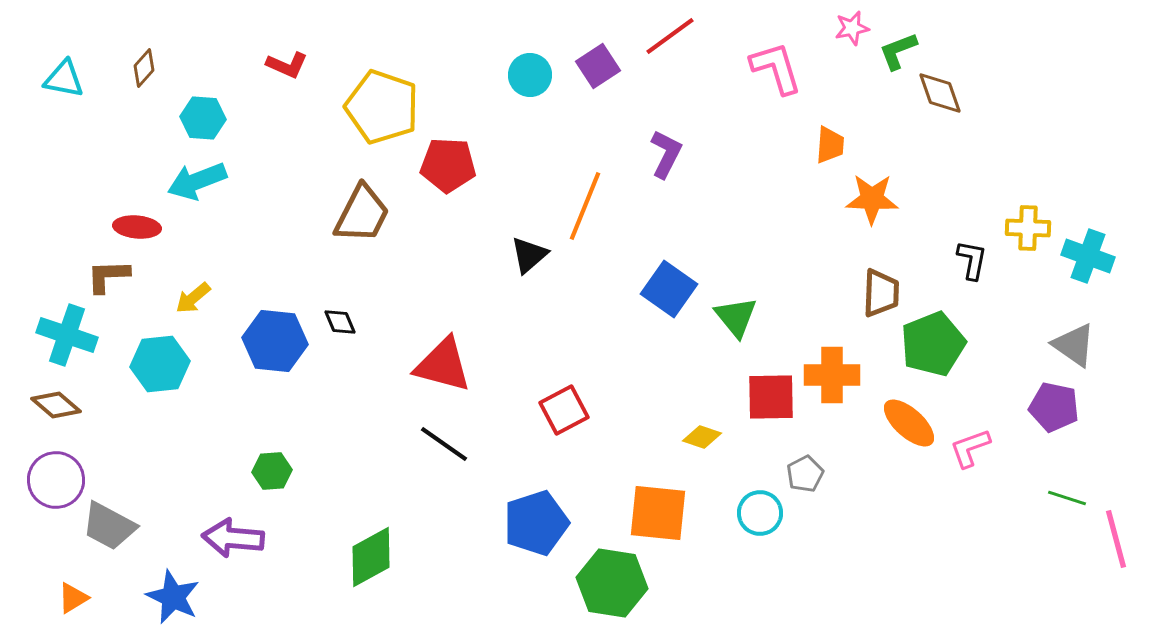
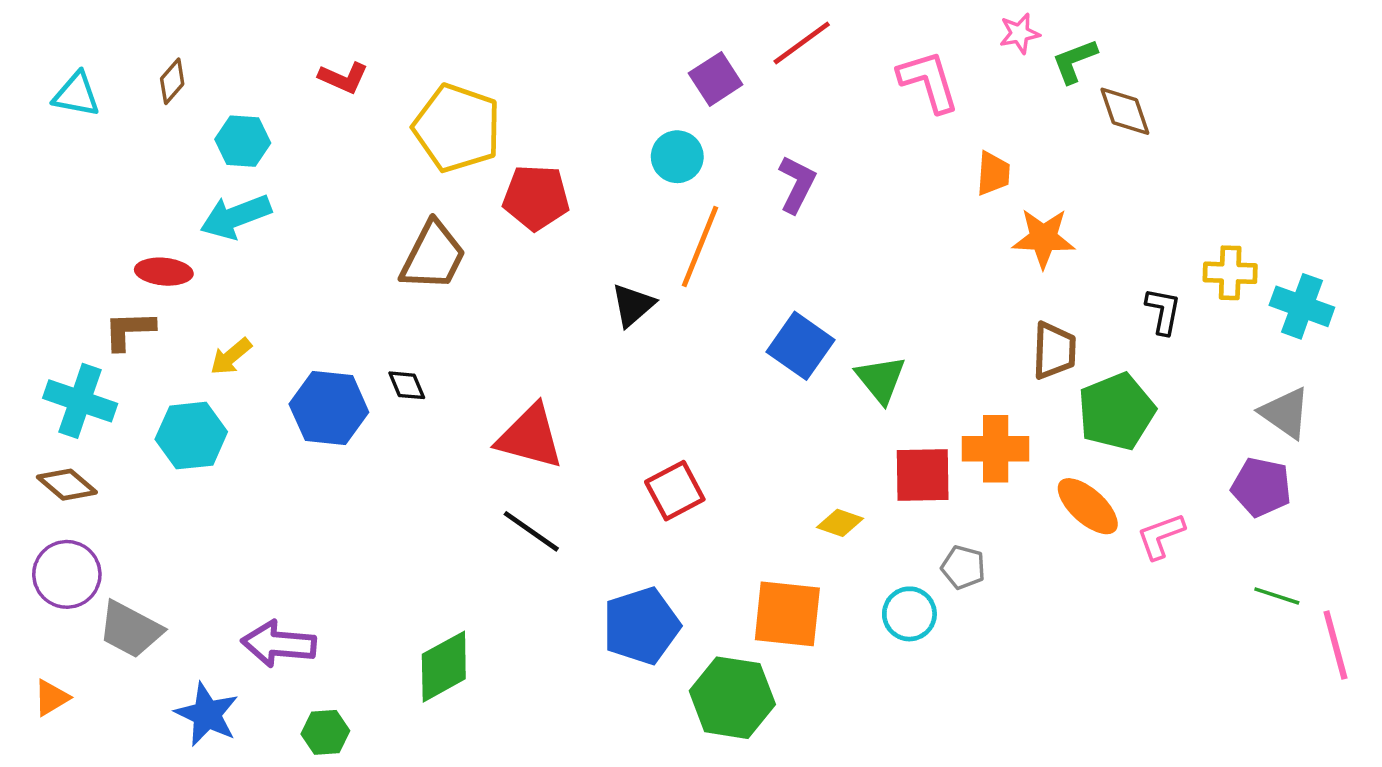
cyan circle: (530, 75) -> (677, 157), moved
green hexagon: (272, 471) -> (325, 732), moved
gray pentagon: (805, 474) -> (963, 567), turned -30
orange triangle: (73, 598) -> (51, 698), moved

